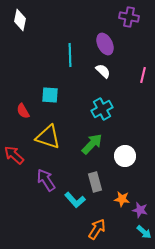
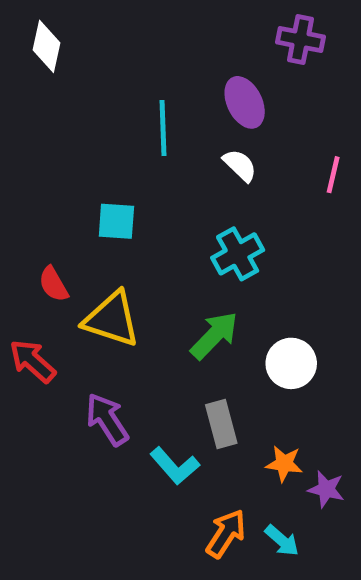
red semicircle: (23, 111) -> (53, 284), moved
cyan arrow: (144, 232) -> (282, 541), moved

